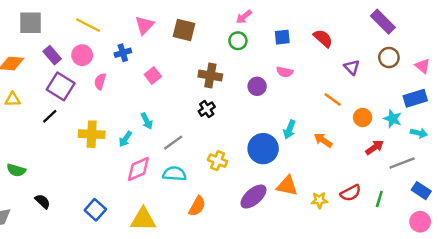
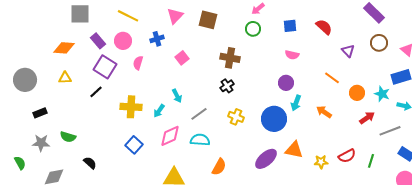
purple circle: (257, 86) -> (286, 83), moved
yellow cross: (218, 161) -> (236, 117), moved
blue square: (95, 210) -> (134, 145), moved

